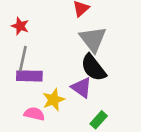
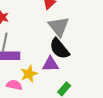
purple triangle: (82, 88) -> (51, 64), turned -36

